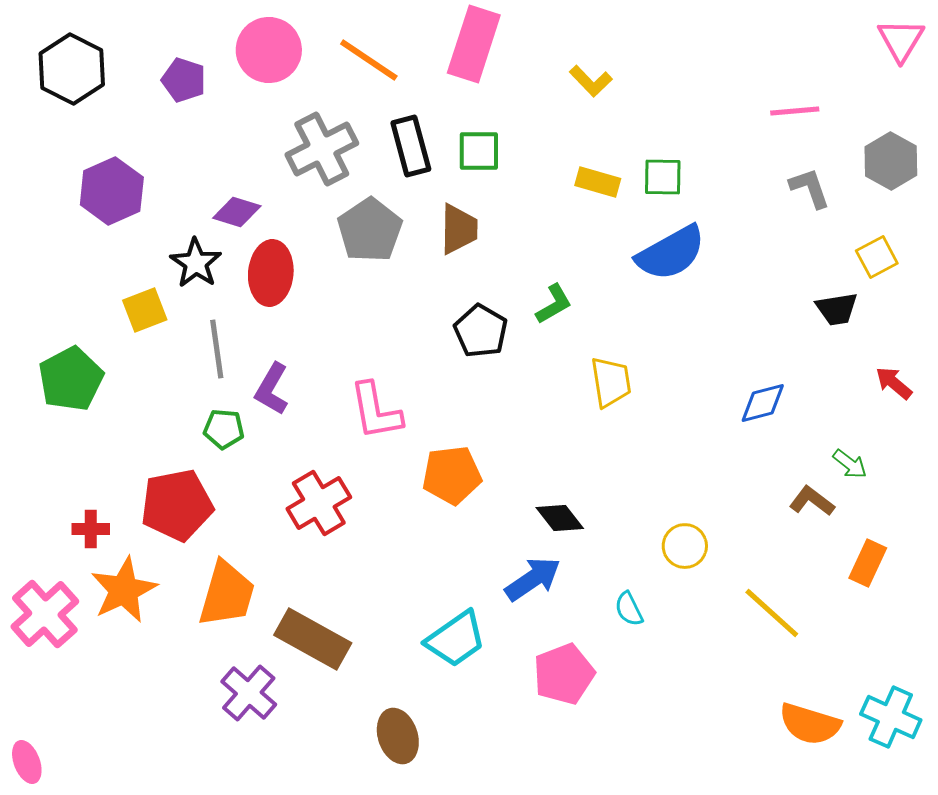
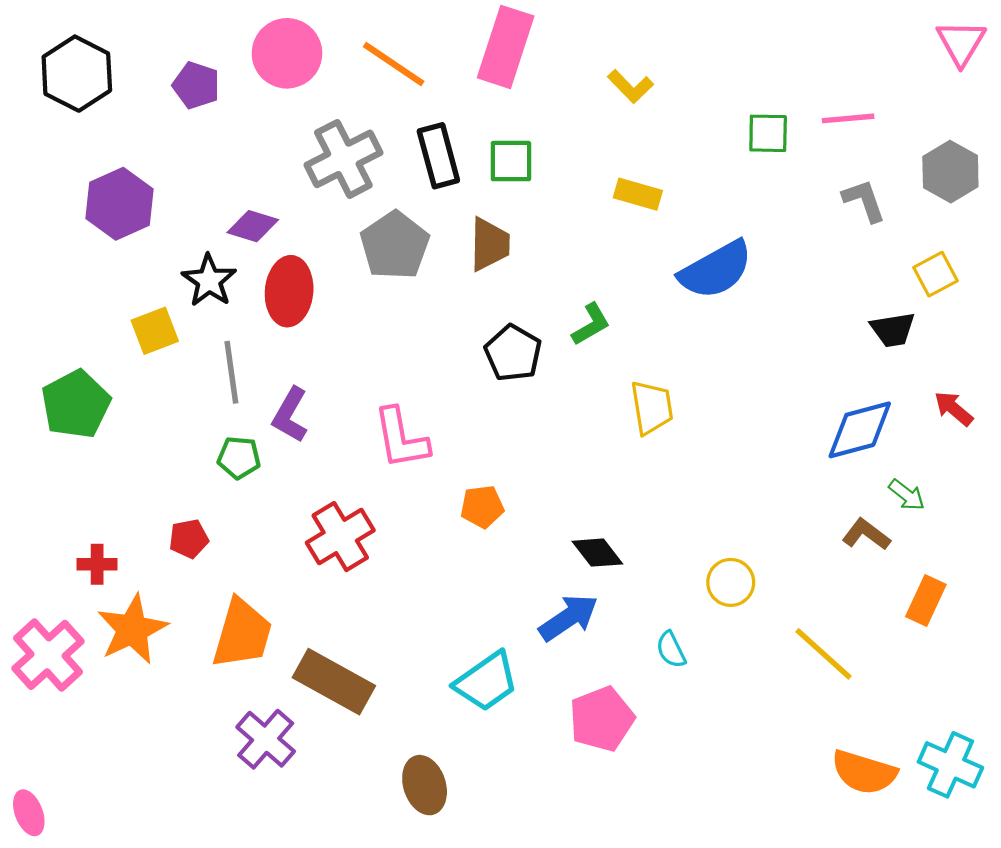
green square: (663, 177) -> (768, 133), moved
blue diamond: (763, 403) -> (860, 430), moved, size x1.4
orange pentagon: (452, 475) -> (482, 507), size x0.7
red pentagon: (177, 505) -> (189, 539), size x0.5

